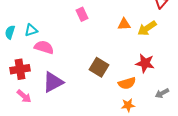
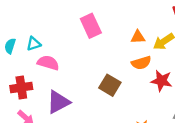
pink rectangle: (82, 14) -> (91, 26), size x1.5
orange semicircle: (127, 83) -> (141, 63), moved

